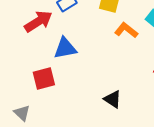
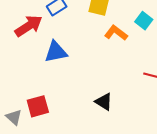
red square: (44, 79) -> (38, 106), moved

